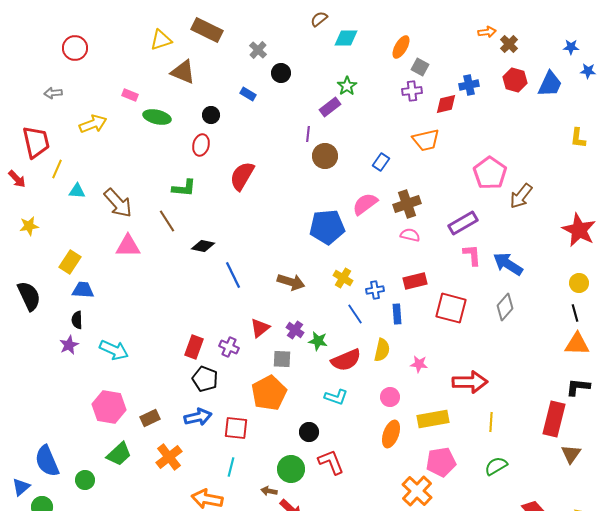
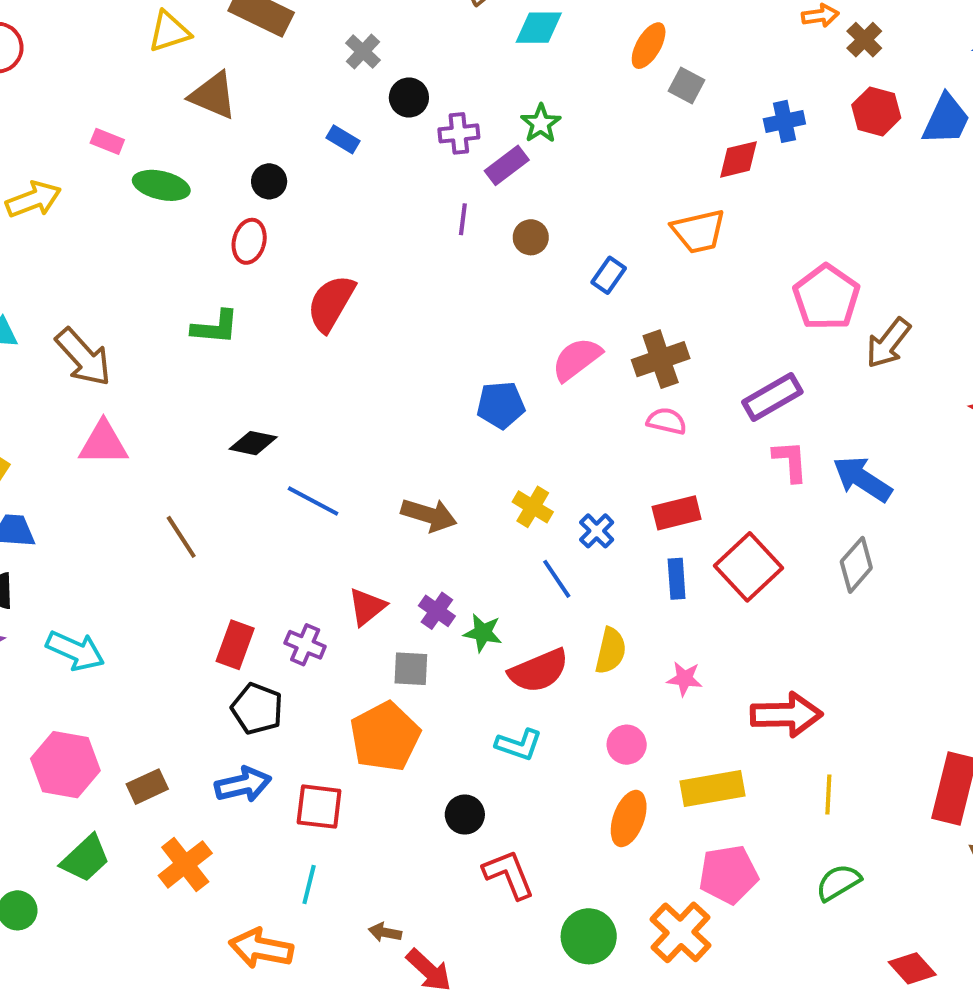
purple cross: (412, 91) -> (459, 133), moved
brown circle: (325, 156) -> (531, 237), moved, size x0.7
brown line: (167, 221) -> (181, 537), moved
blue pentagon: (327, 227) -> (501, 405), size x0.7
blue line: (233, 275) -> (313, 501), turned -36
blue cross: (375, 290) -> (597, 531), turned -36
red square: (451, 308) -> (748, 567), turned 32
blue rectangle: (397, 314) -> (677, 579), moved
green circle: (291, 469) -> (589, 936), moved

